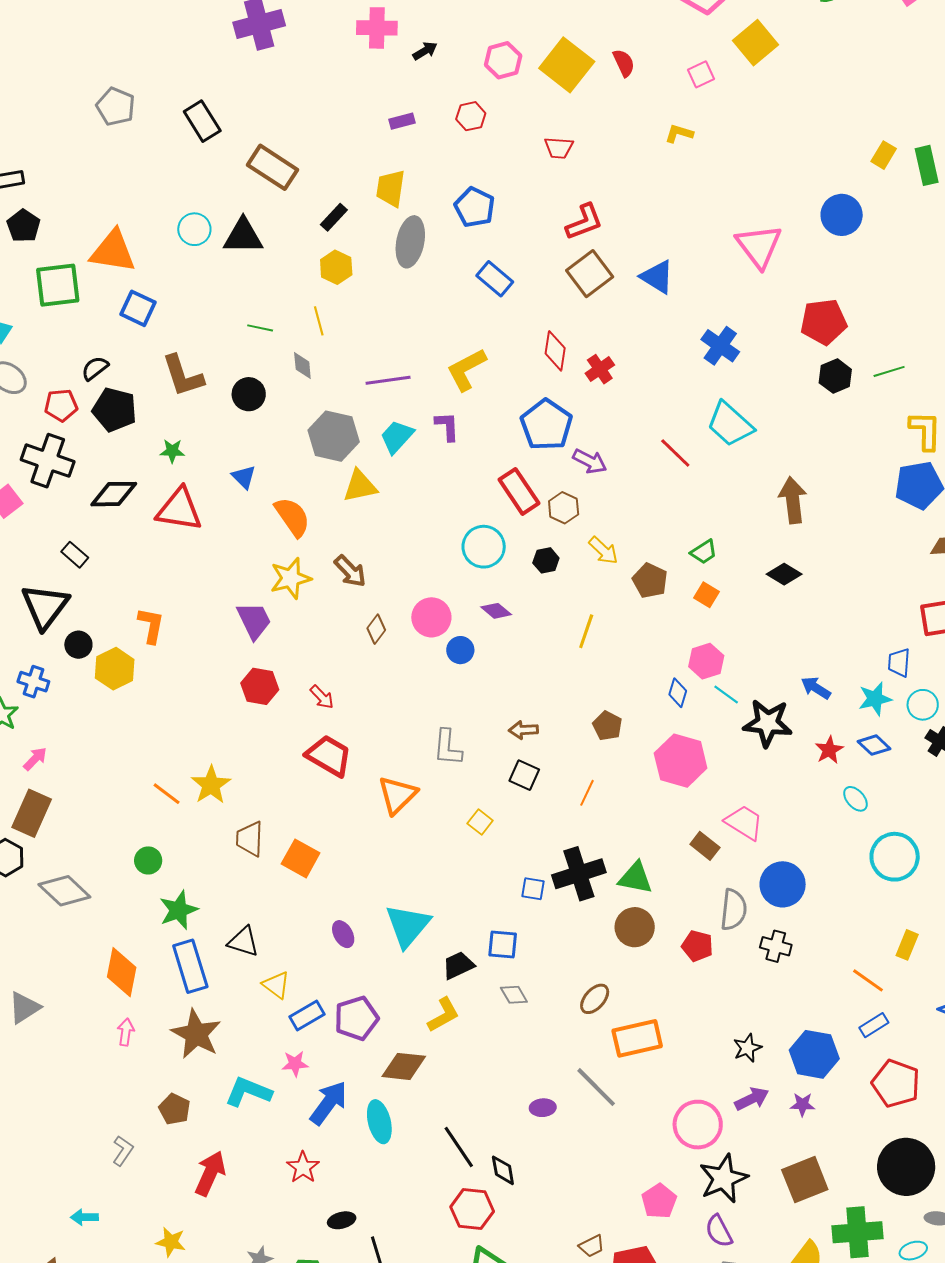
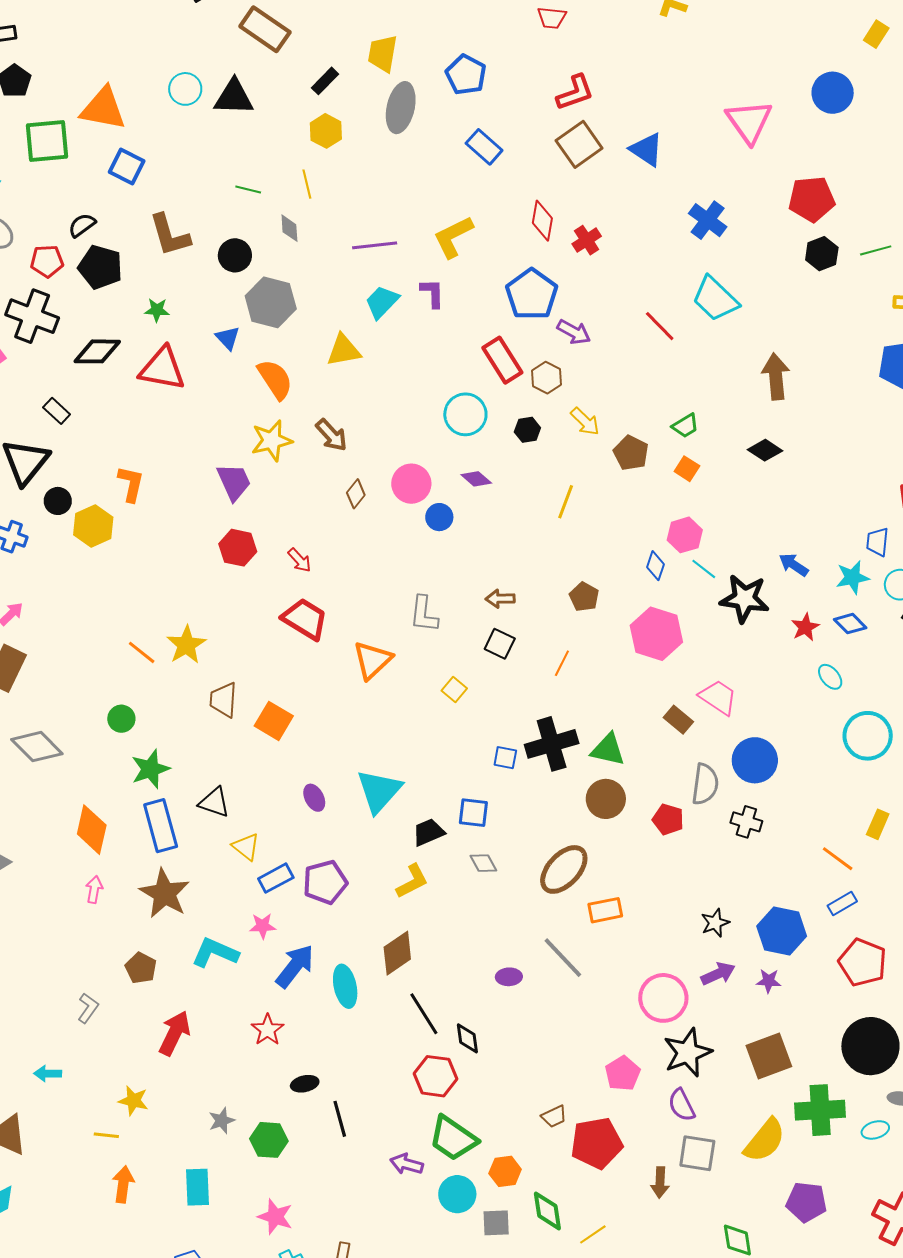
gray hexagon: (334, 436) -> (271, 302), moved
brown ellipse: (595, 999) -> (564, 869), size x1.6
orange rectangle: (637, 1038) -> (605, 910), size x0.7
brown diamond: (404, 1066) -> (397, 953), moved, turned -42

